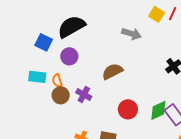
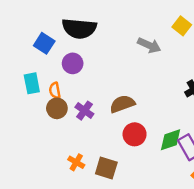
black semicircle: (71, 27) -> (79, 28), turned -152
brown semicircle: (112, 71) -> (122, 104), moved
cyan rectangle: (37, 77) -> (32, 83), turned 66

